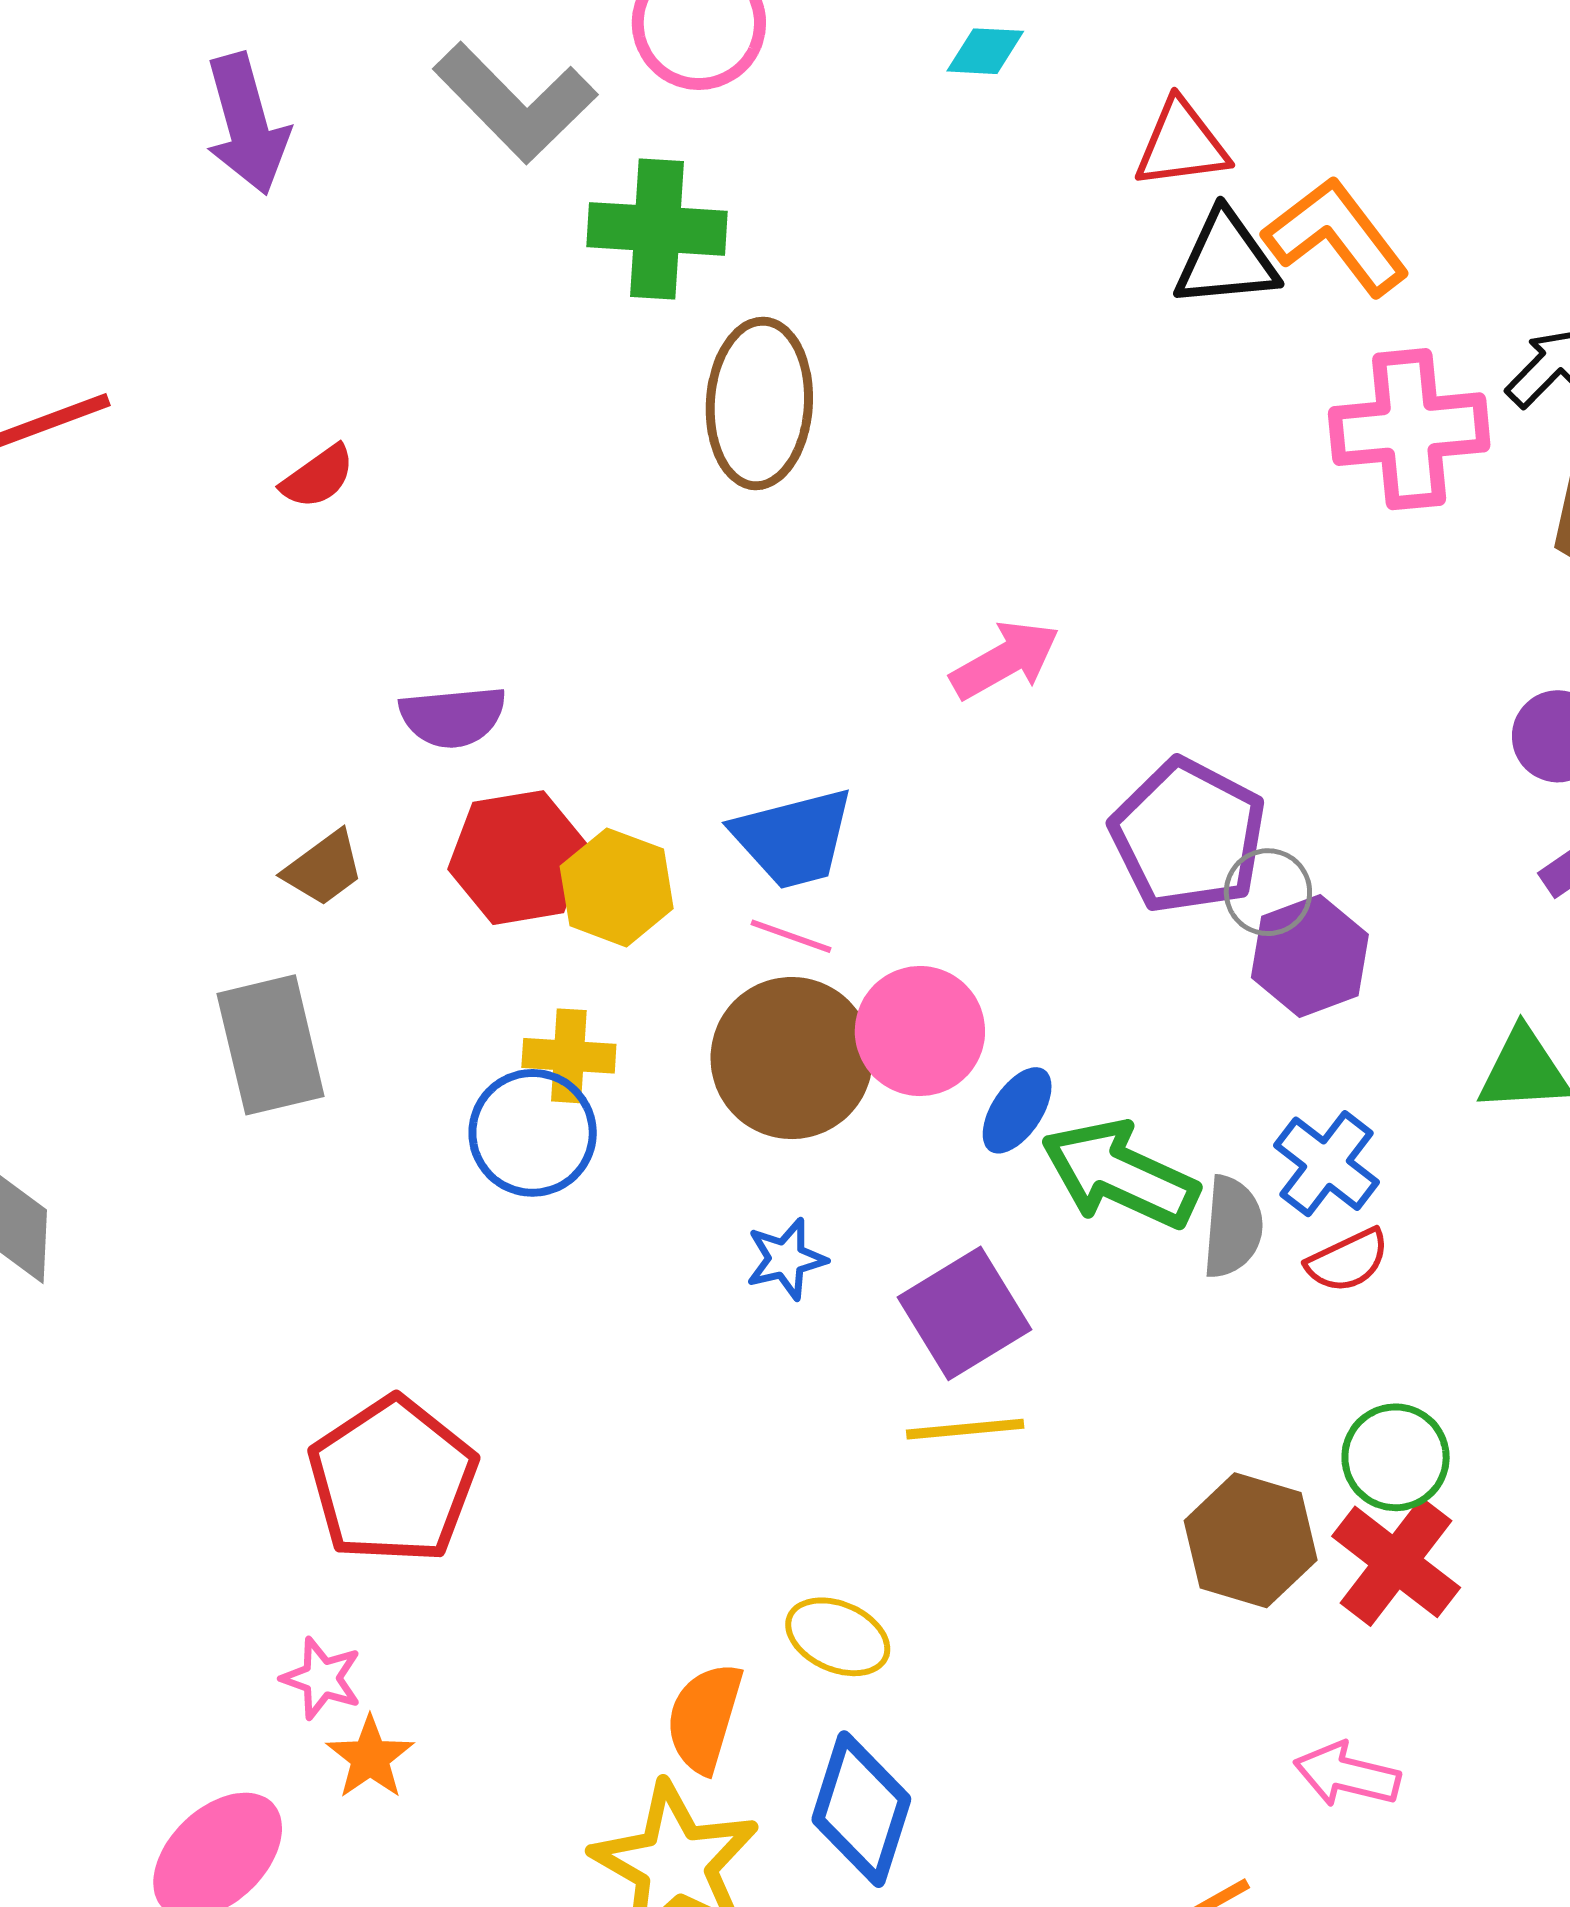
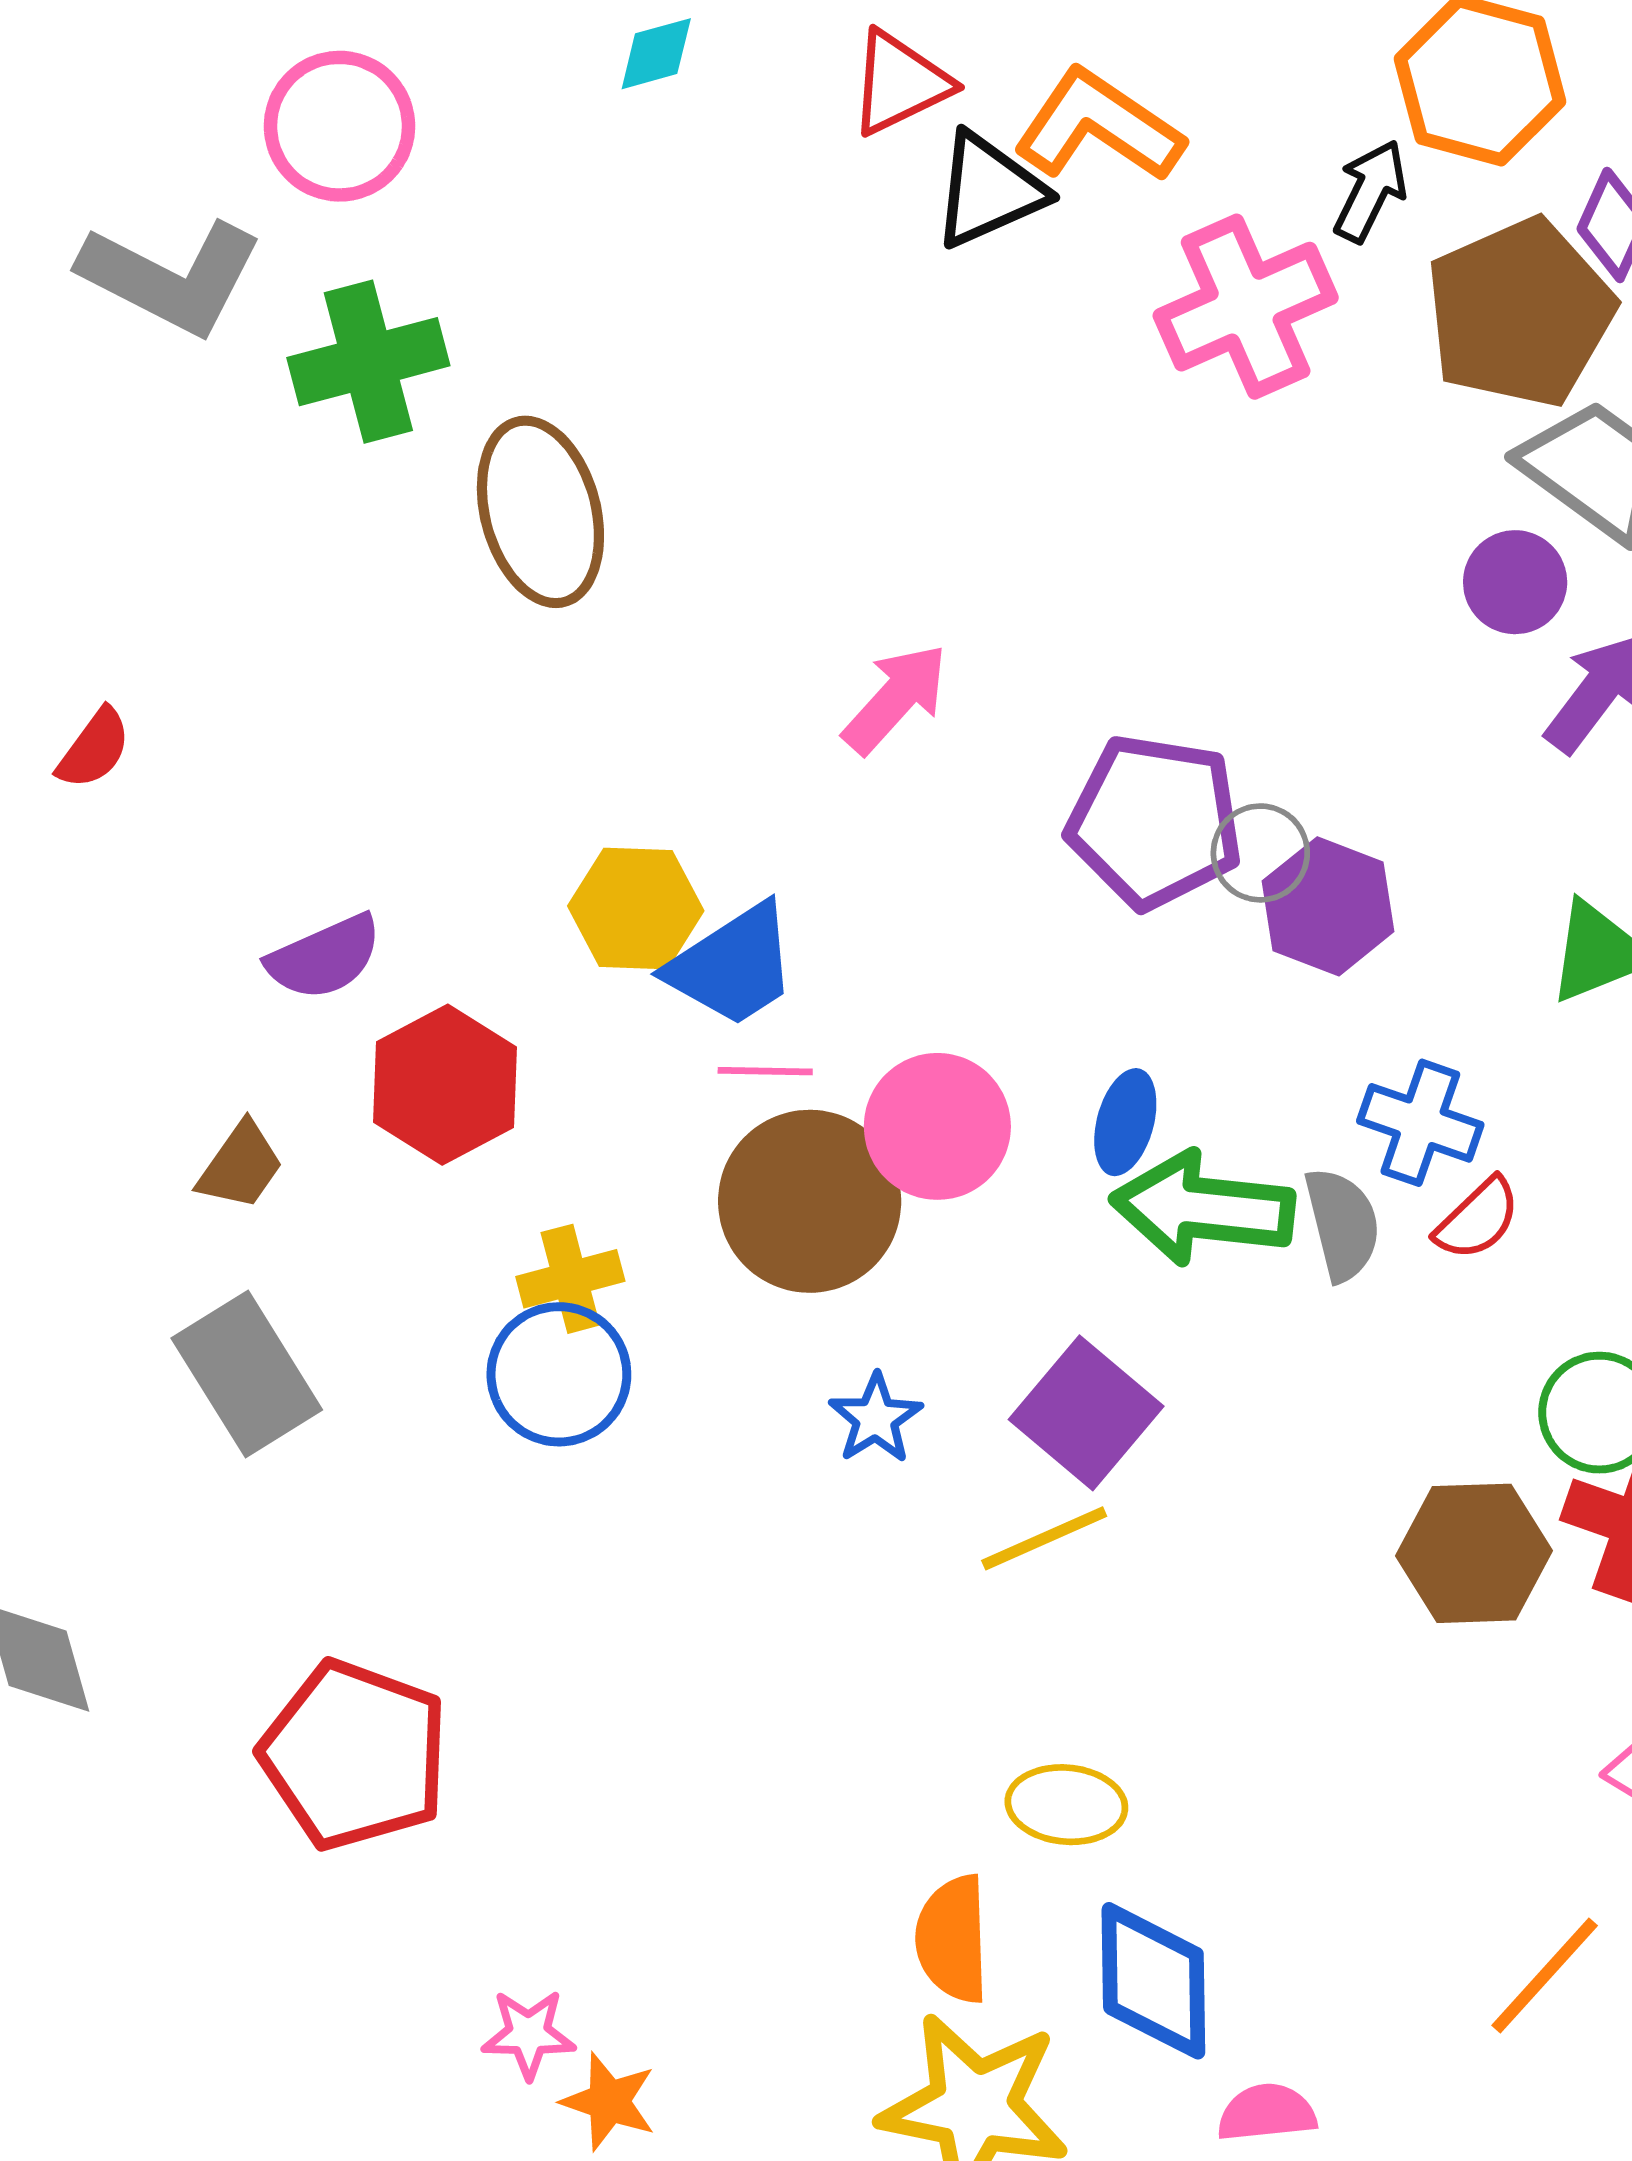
yellow hexagon: (617, 887) -> (636, 908), moved
blue ellipse: (1017, 1110) -> (1125, 1122), moved
yellow line: (965, 1429) -> (1044, 1538), moved
red pentagon: (393, 1480) -> (355, 1755), moved

